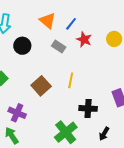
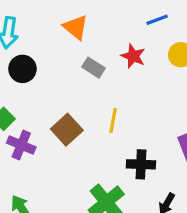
blue line: (71, 24) -> (157, 20), moved, turned 32
black circle: (22, 46) -> (22, 69), moved
purple cross: (17, 113) -> (21, 145), moved

